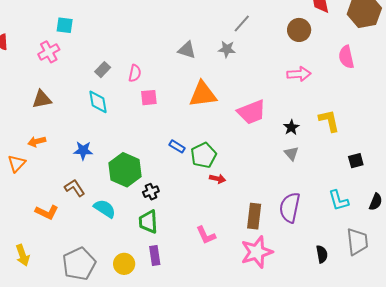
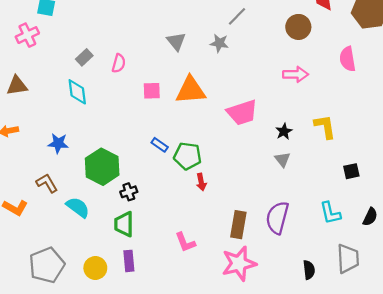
gray triangle: (187, 50) -> (176, 41), turned 30
pink square: (149, 98) -> (152, 91), moved
green pentagon: (203, 155) -> (188, 156), turned 30
red arrow: (217, 179) -> (201, 182), turned 63

